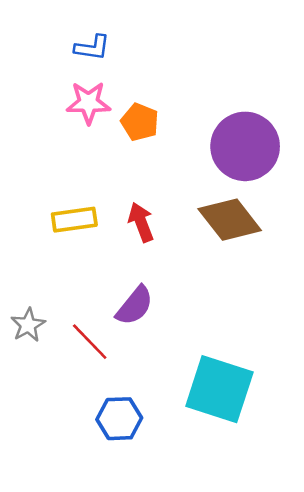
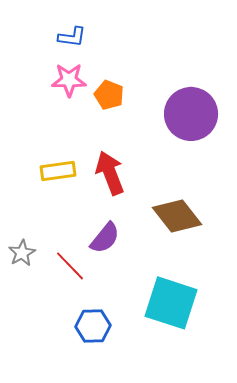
brown diamond: (230, 220) -> (177, 216), moved
red arrow: (141, 222) -> (110, 173), size x1.4

